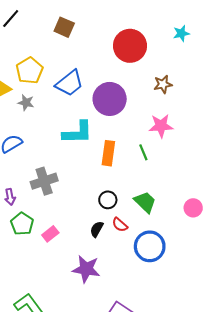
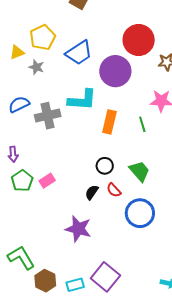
red circle: (130, 46) -> (139, 40), moved
gray cross: (44, 181) -> (48, 116), moved
pink rectangle: (50, 234) -> (47, 181), moved

